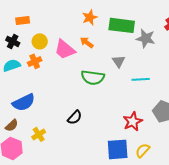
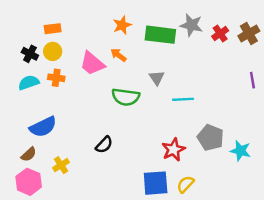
orange rectangle: (23, 20) -> (53, 29), moved
gray star: (146, 38) -> (191, 25), moved
yellow circle: (40, 41) -> (53, 51), moved
orange cross: (35, 61) -> (56, 78), turned 32

